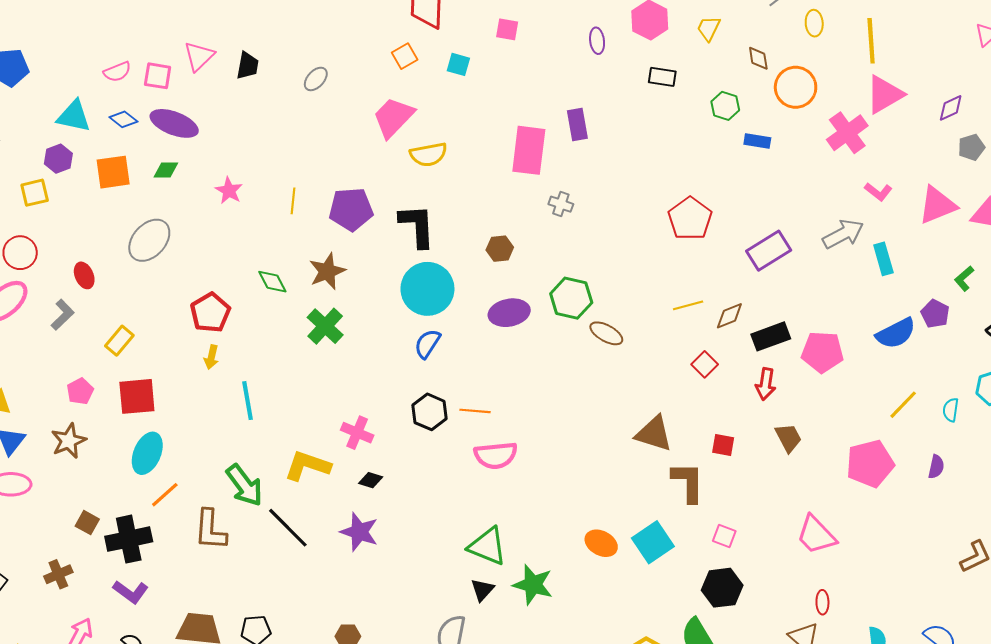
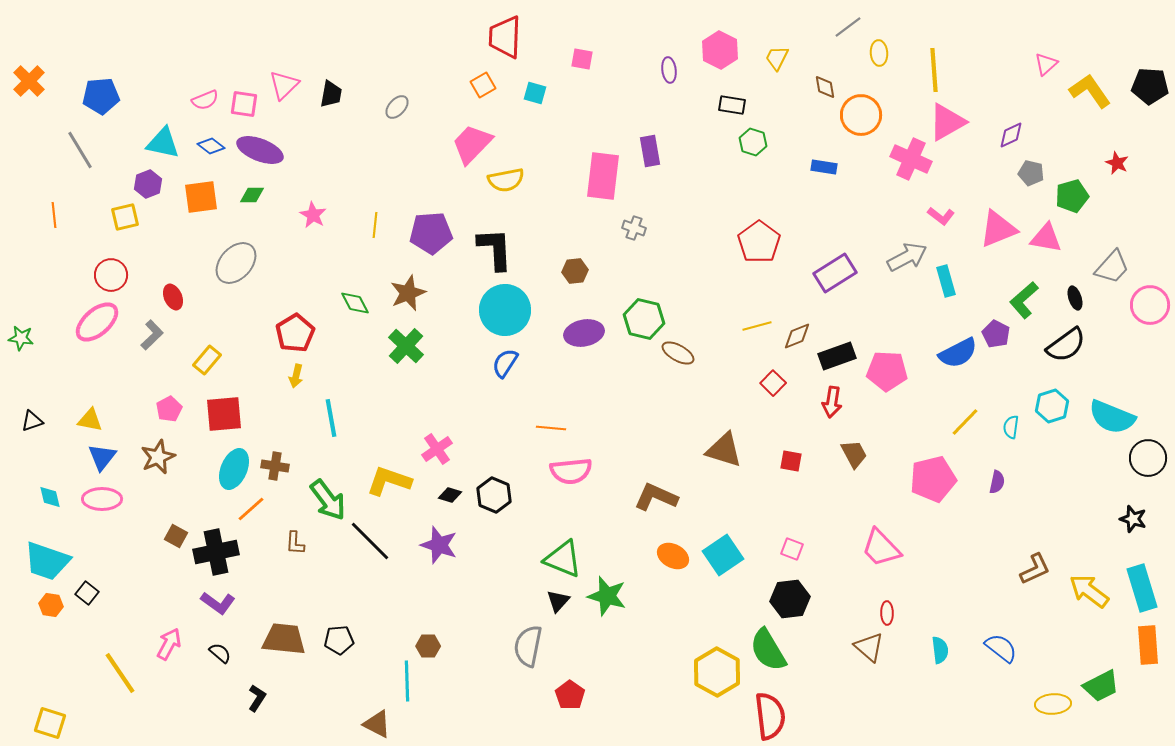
green hexagon: (725, 106) -> (753, 142), moved
pink cross: (847, 133) -> (911, 159), turned -30
gray pentagon: (971, 147) -> (1031, 173), turned 30
green L-shape: (964, 279) -> (1024, 300), size x1.5
black hexagon: (430, 412) -> (494, 495), moved
pink cross: (357, 433) -> (437, 449), turned 32
brown L-shape: (688, 482) -> (656, 497), moved, turned -66
brown L-shape: (210, 530) -> (295, 543), size x0.6
brown cross: (58, 574) -> (275, 466), moved, turned 32

